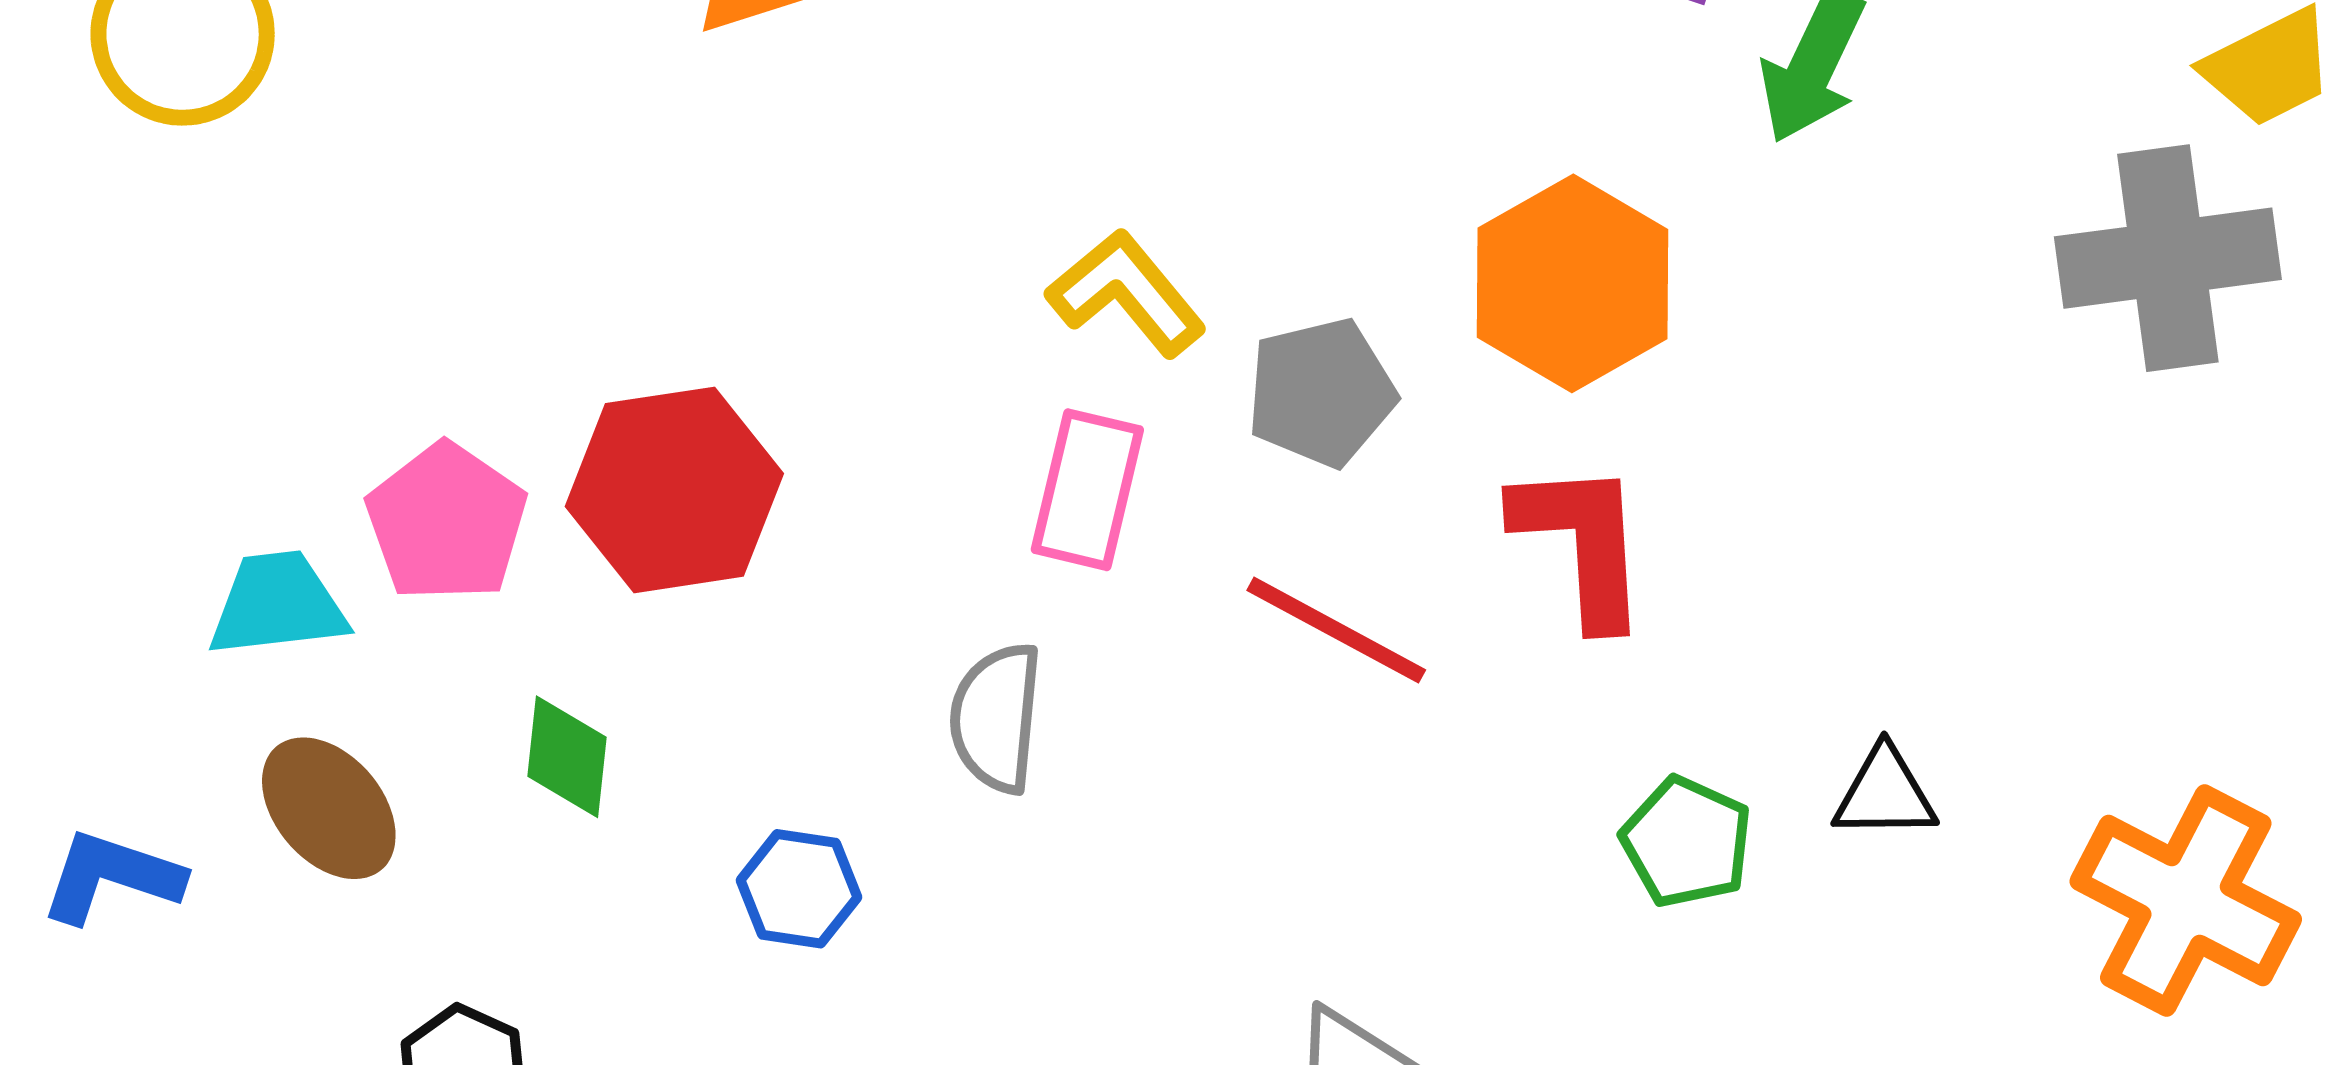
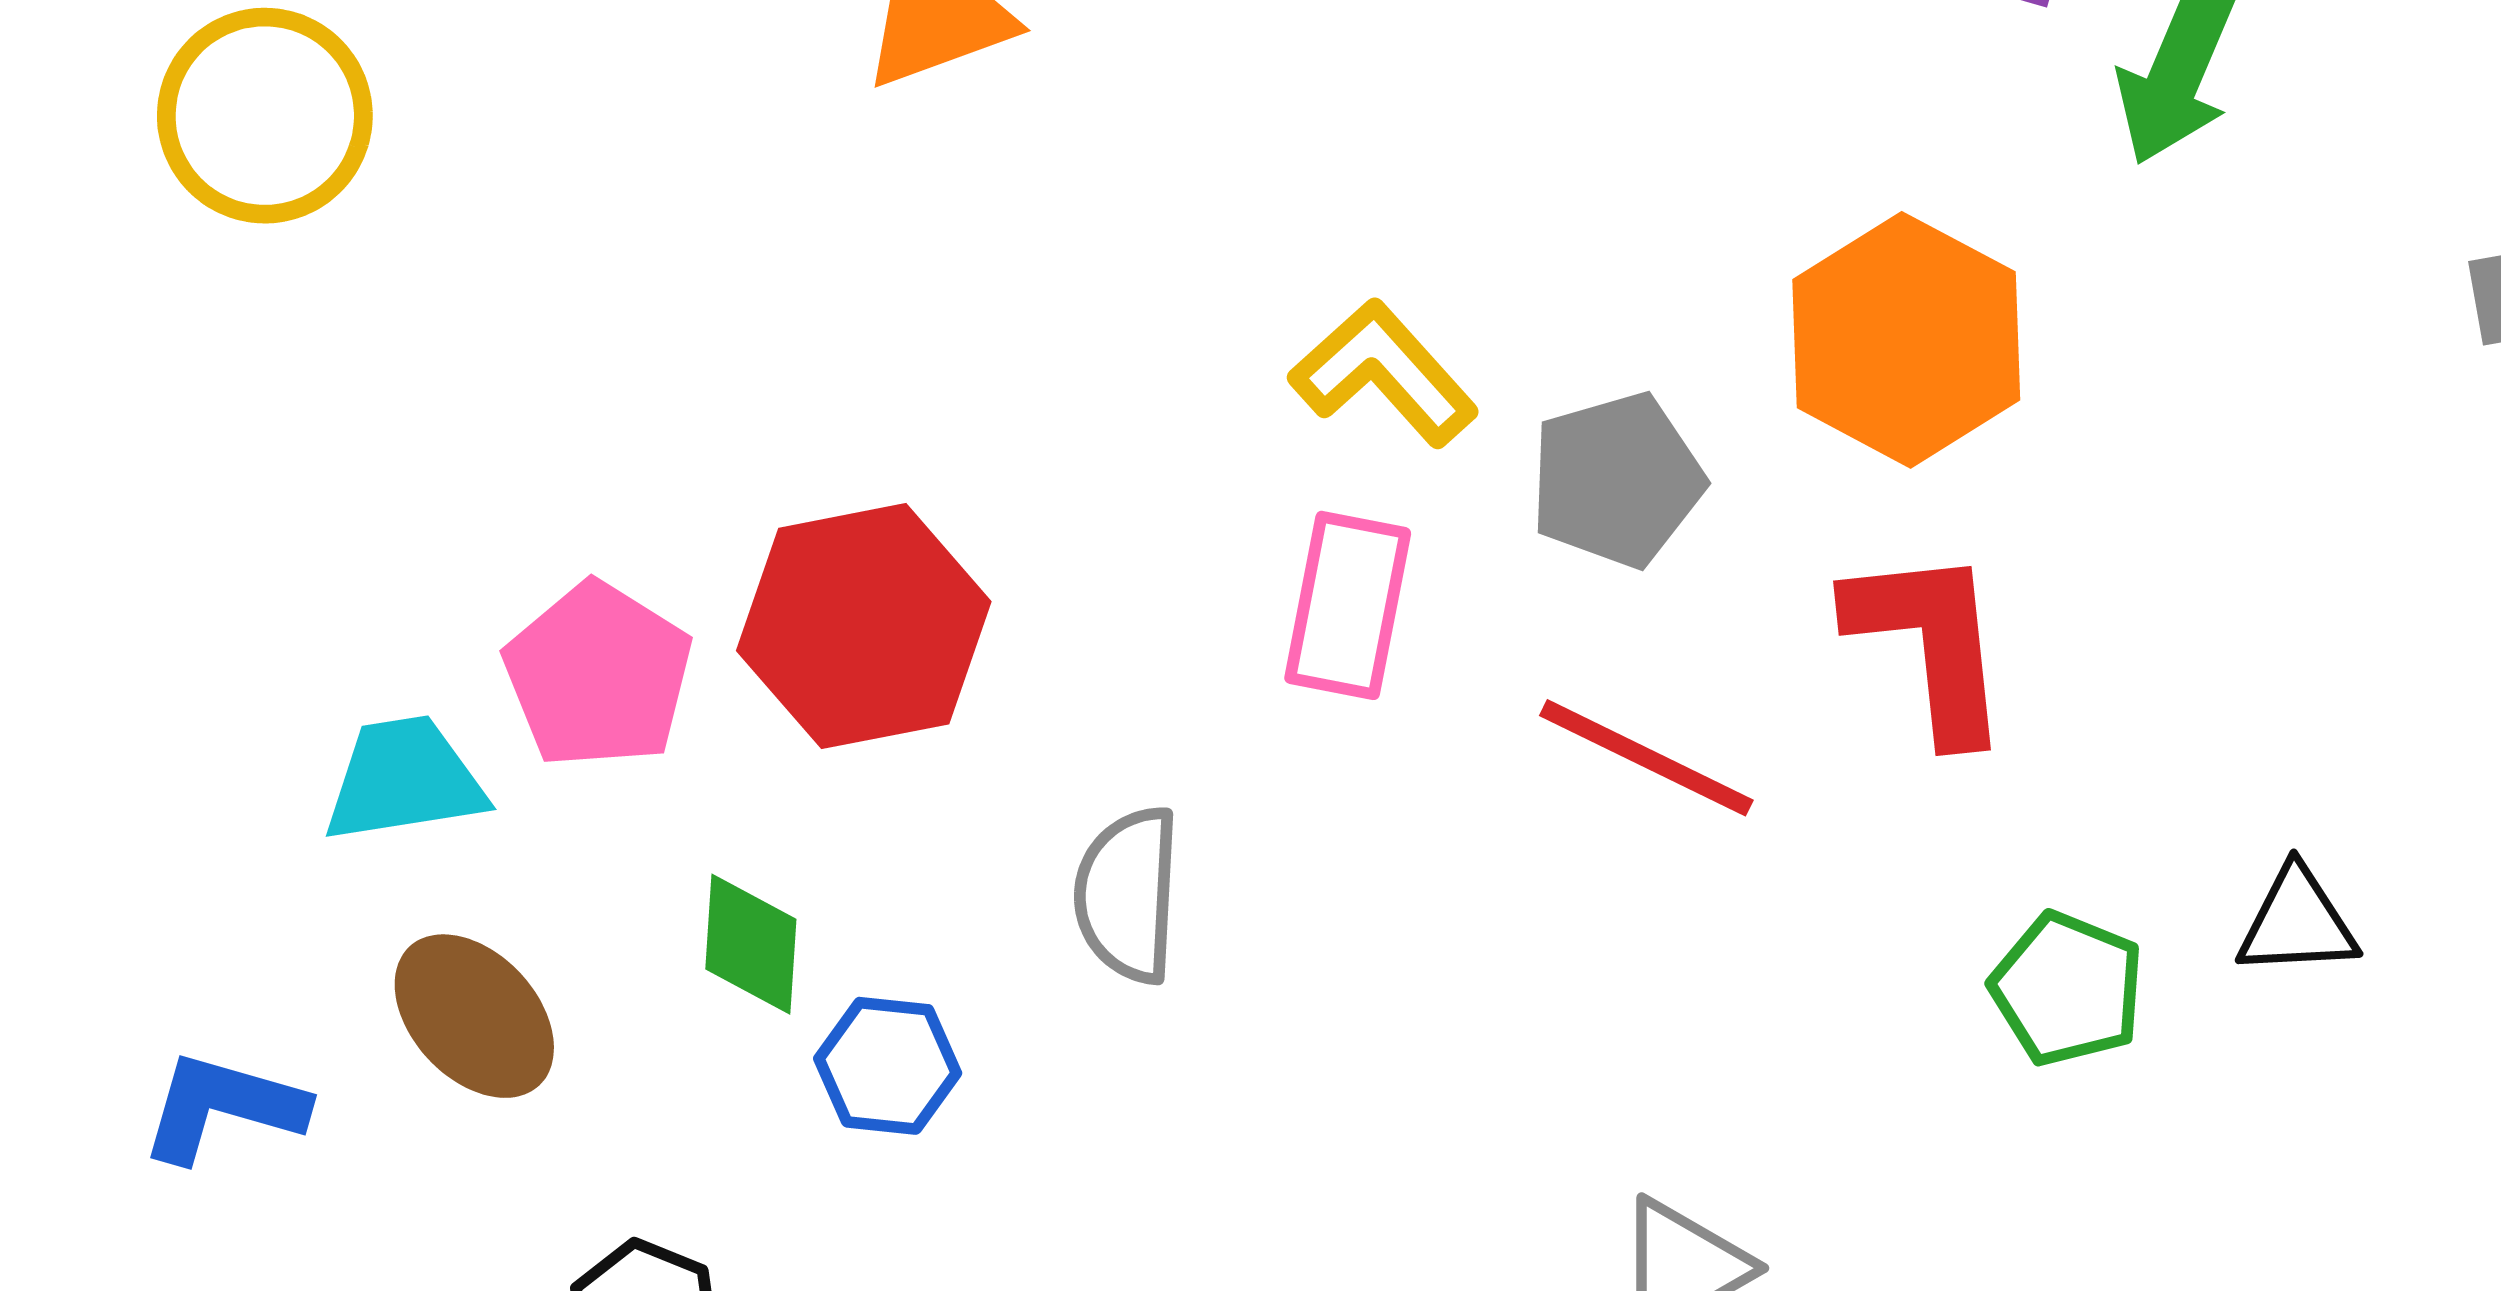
gray semicircle: (996, 718) -> (1128, 895), moved
blue hexagon: (799, 889) -> (888, 1066), moved

